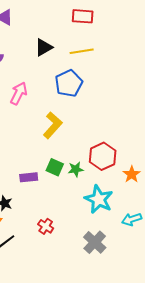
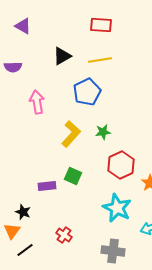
pink arrow: (19, 93) -> (37, 102), turned -35
green star: (76, 169) -> (103, 132), moved
gray cross: (95, 242) -> (113, 251), turned -35

